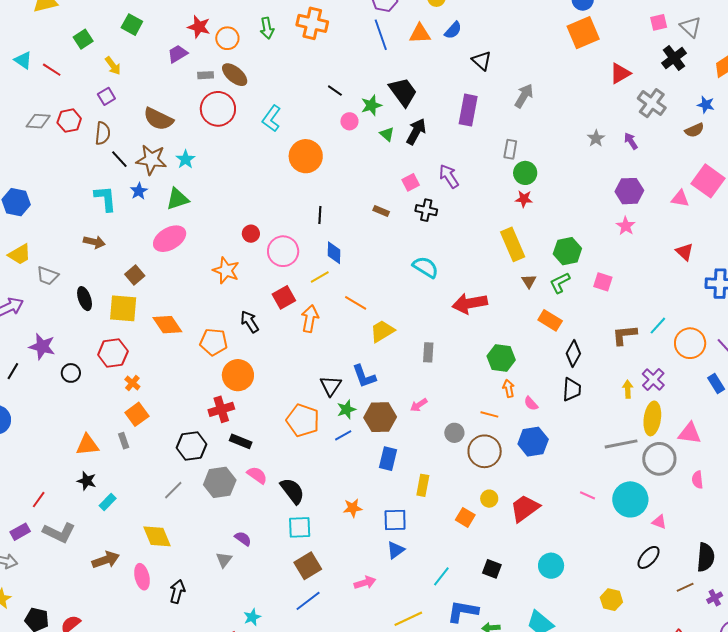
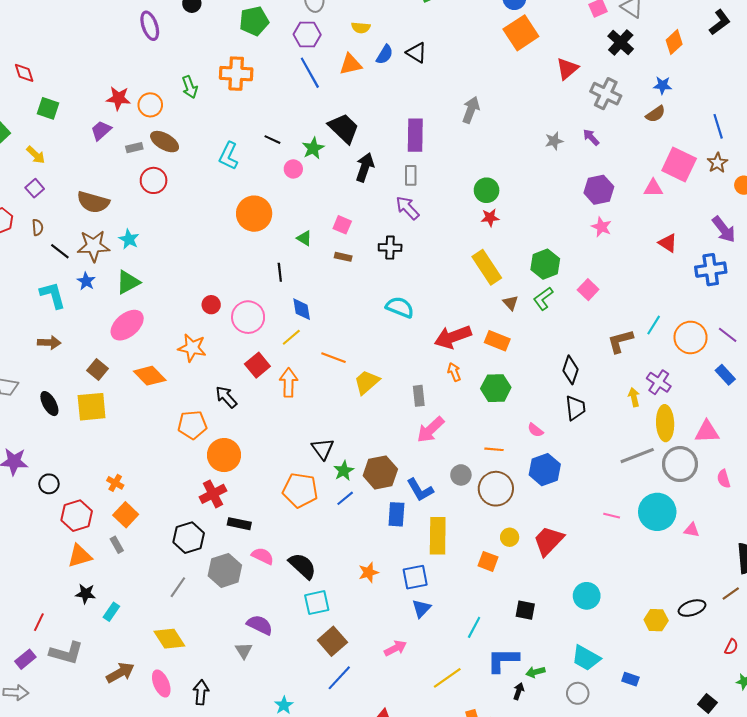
black triangle: (482, 61) -> (416, 53), moved
red circle: (218, 109) -> (154, 180), size x0.7
cyan L-shape: (272, 118) -> (228, 156), moved
brown semicircle: (103, 133) -> (38, 227), size x0.7
green triangle: (387, 134) -> (304, 238), moved
gray star: (596, 138) -> (554, 141), turned 30
gray rectangle: (510, 149) -> (411, 175), moved
pink square: (411, 182) -> (342, 225), moved, turned -30
pink square: (603, 282) -> (588, 290), turned 36
orange rectangle: (550, 320) -> (497, 341), moved
orange diamond: (167, 325) -> (150, 376), moved
red hexagon: (113, 353) -> (77, 516), moved
blue L-shape: (364, 376) -> (420, 490), moved
orange arrow: (509, 388) -> (454, 372), moved
pink arrow: (419, 405) -> (431, 430), moved, size x1.6
yellow rectangle: (423, 485) -> (438, 536), size x1.6
purple semicircle: (243, 539) -> (260, 625), size x1.4
black ellipse: (649, 557) -> (692, 608), moved, turned 40

